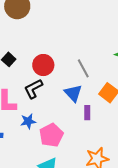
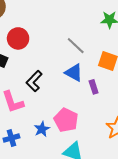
red circle: (43, 65) -> (18, 38), moved
blue star: (28, 121) -> (42, 129), moved

